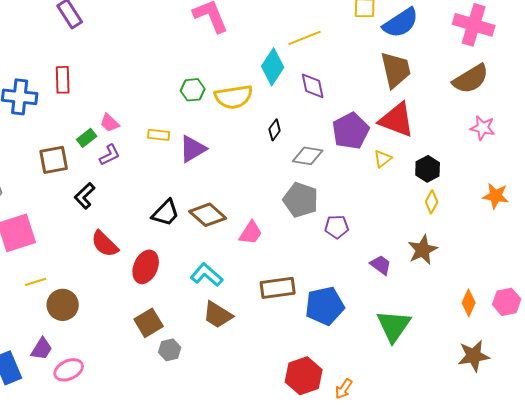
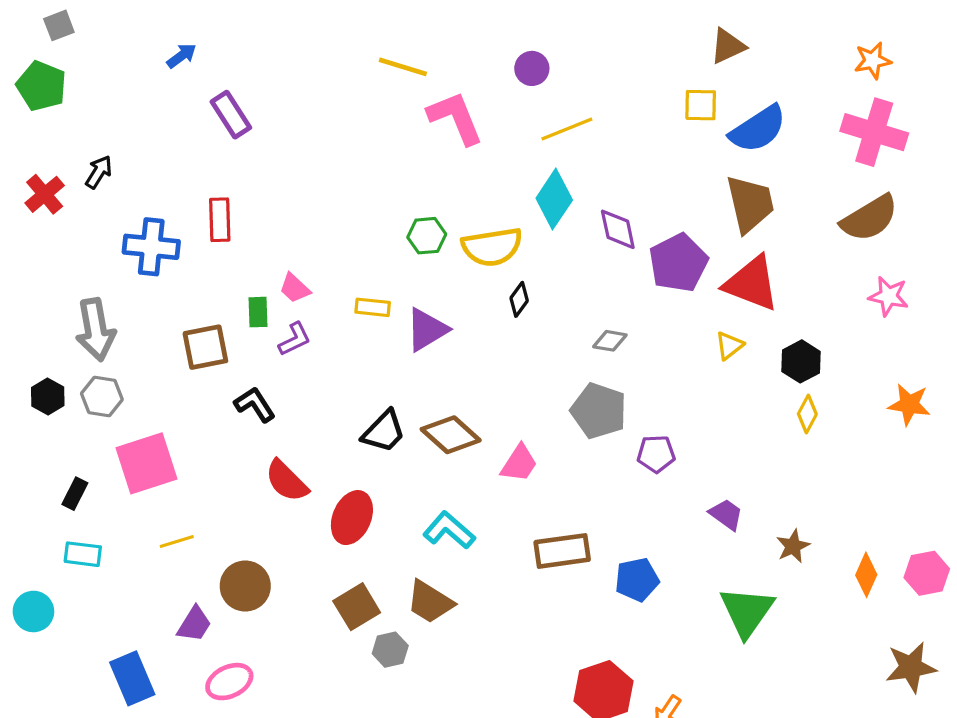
yellow line: (305, 38) -> (567, 129), moved
black diamond: (275, 130) -> (519, 299), moved
purple pentagon: (351, 131) -> (678, 263), moved
green rectangle: (87, 138) -> (258, 312), turned -54
gray diamond: (308, 156) -> (610, 341), size x0.7
black L-shape: (85, 196) -> (255, 404), turned 100
brown star: (423, 250) -> (793, 546), moved, size x0.7
brown circle: (63, 305) -> (245, 586), moved
blue pentagon: (325, 306) -> (637, 580), size x0.7
brown trapezoid: (218, 315) -> (430, 602), moved
purple trapezoid: (42, 349) -> (194, 624), moved
brown star: (474, 356) -> (911, 667), moved

